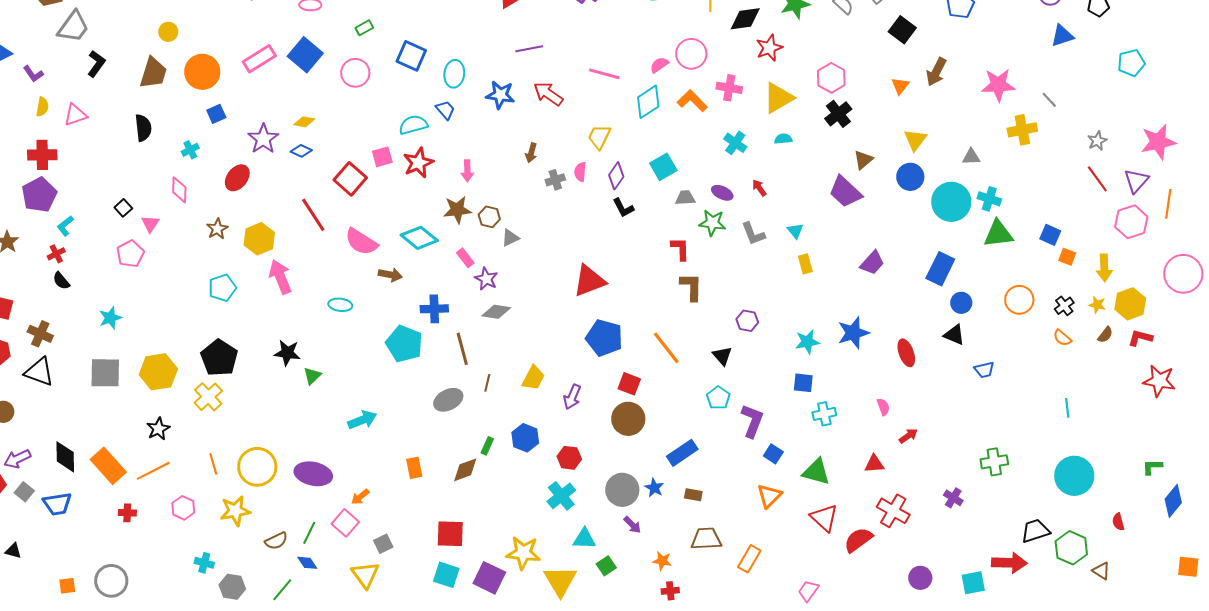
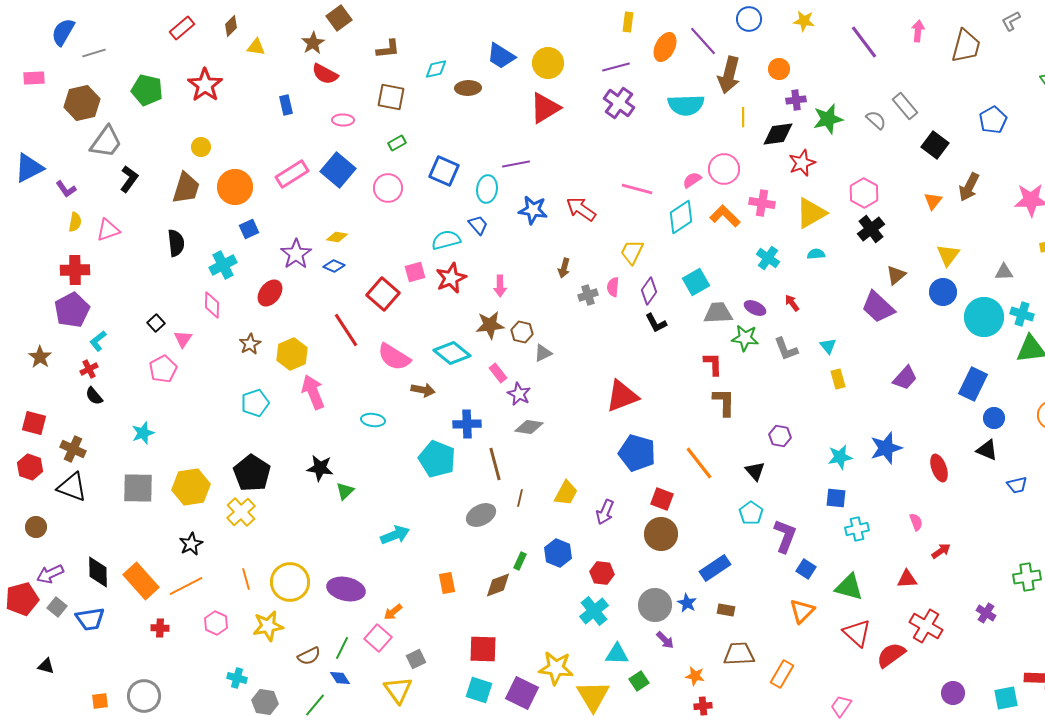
purple line: (529, 49) -> (516, 164), moved
cyan cross: (190, 150) -> (223, 265), size x1.5
gray trapezoid: (685, 198) -> (718, 313), size x1.4

